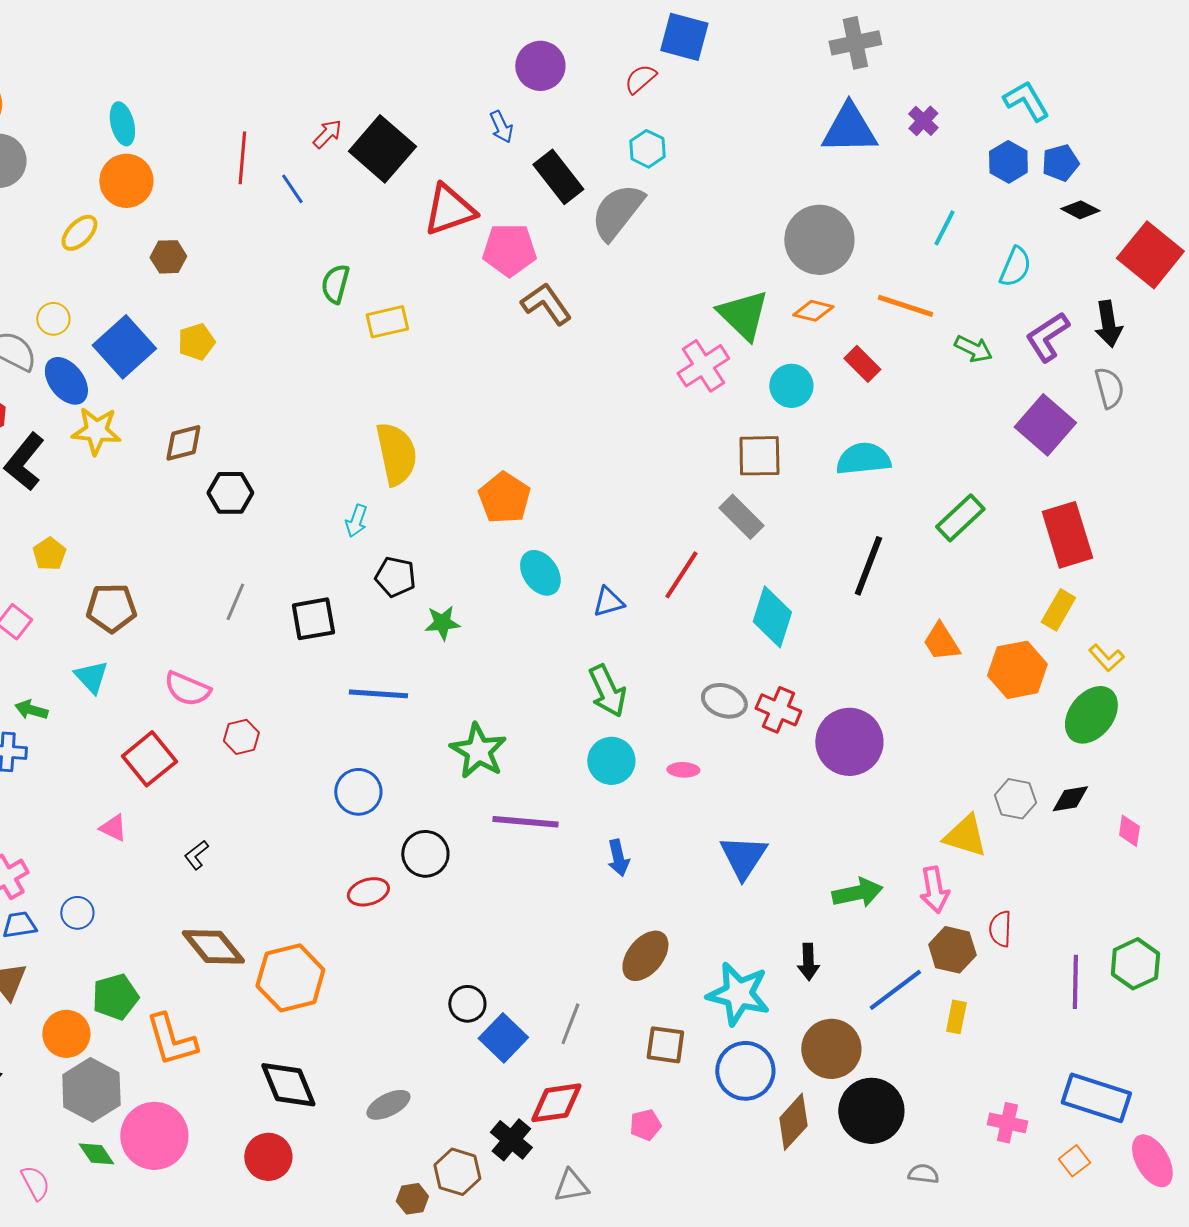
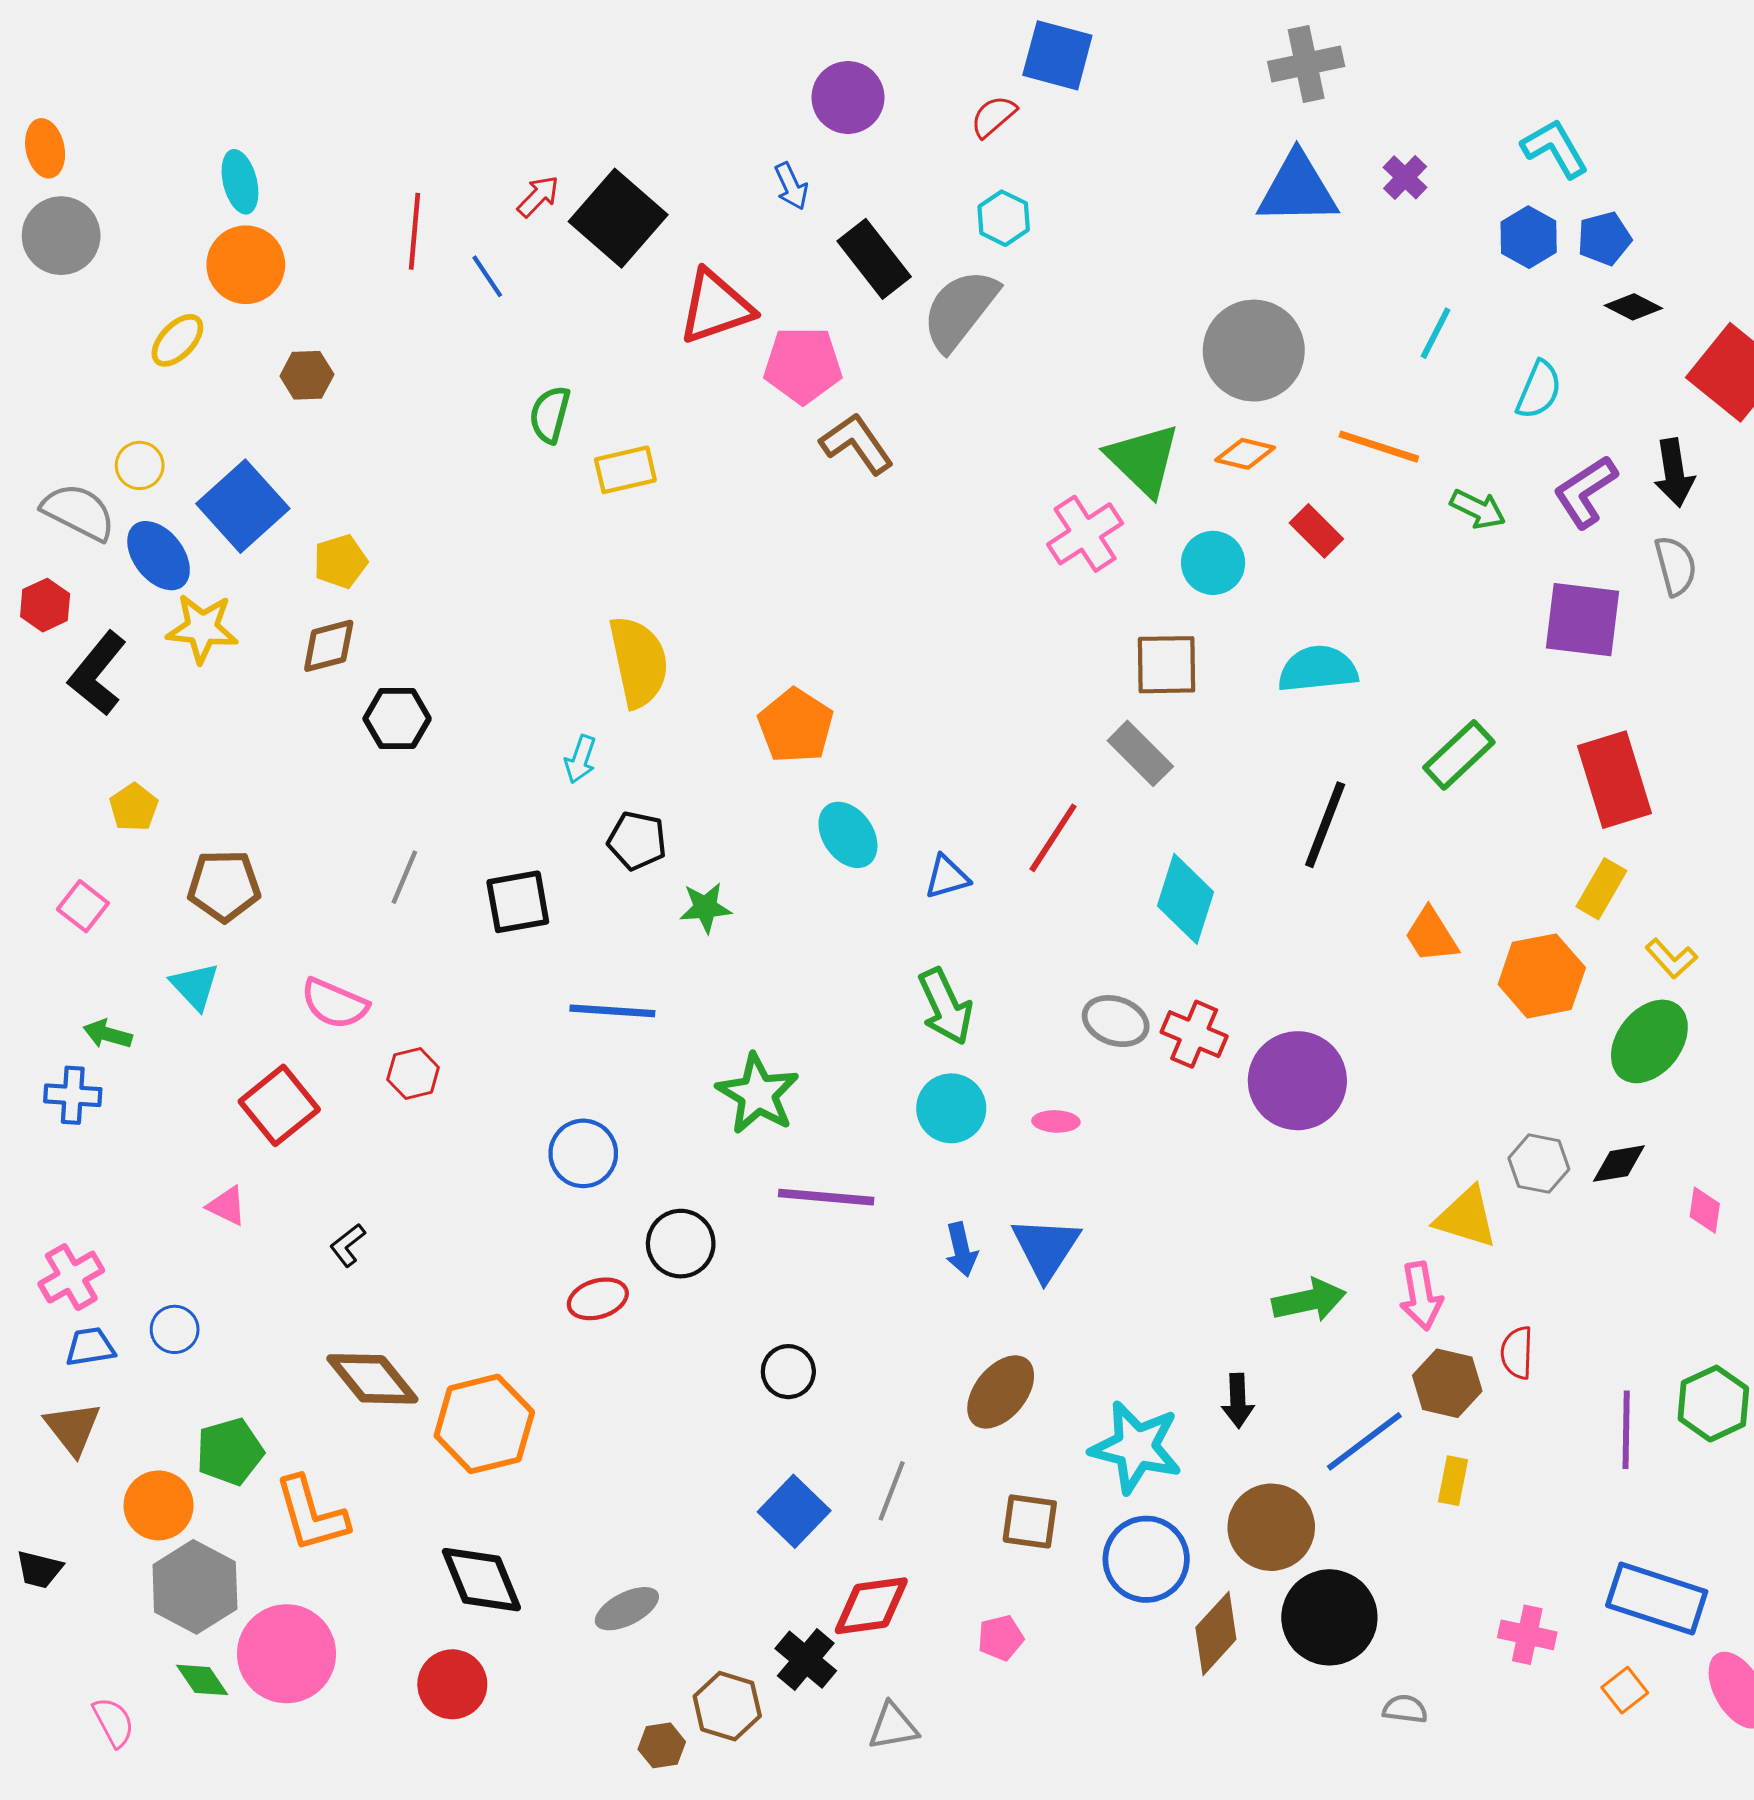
yellow pentagon: (196, 342) -> (340, 561), moved
purple square: (1045, 425) -> (1582, 620), turned -34
blue triangle: (743, 857) -> (1046, 1248), moved
black circle: (467, 1004) -> (788, 1372), moved

